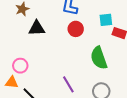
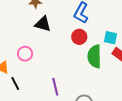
green semicircle: (99, 58) -> (94, 56), moved
pink circle: (20, 66) -> (25, 54), moved

